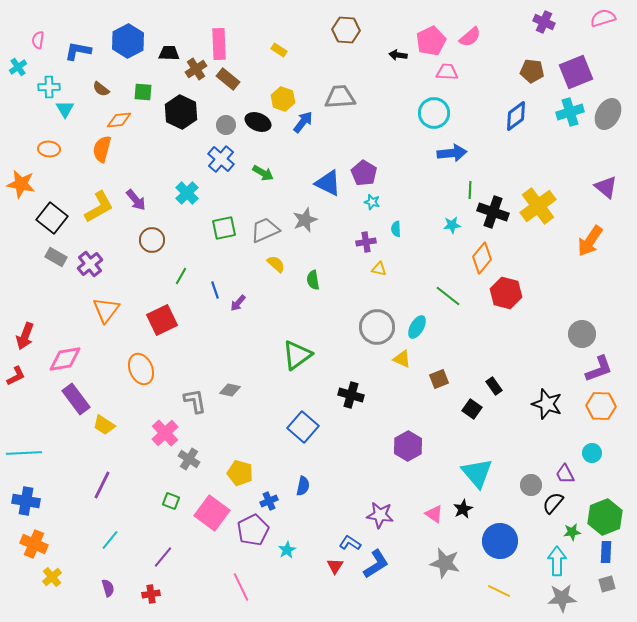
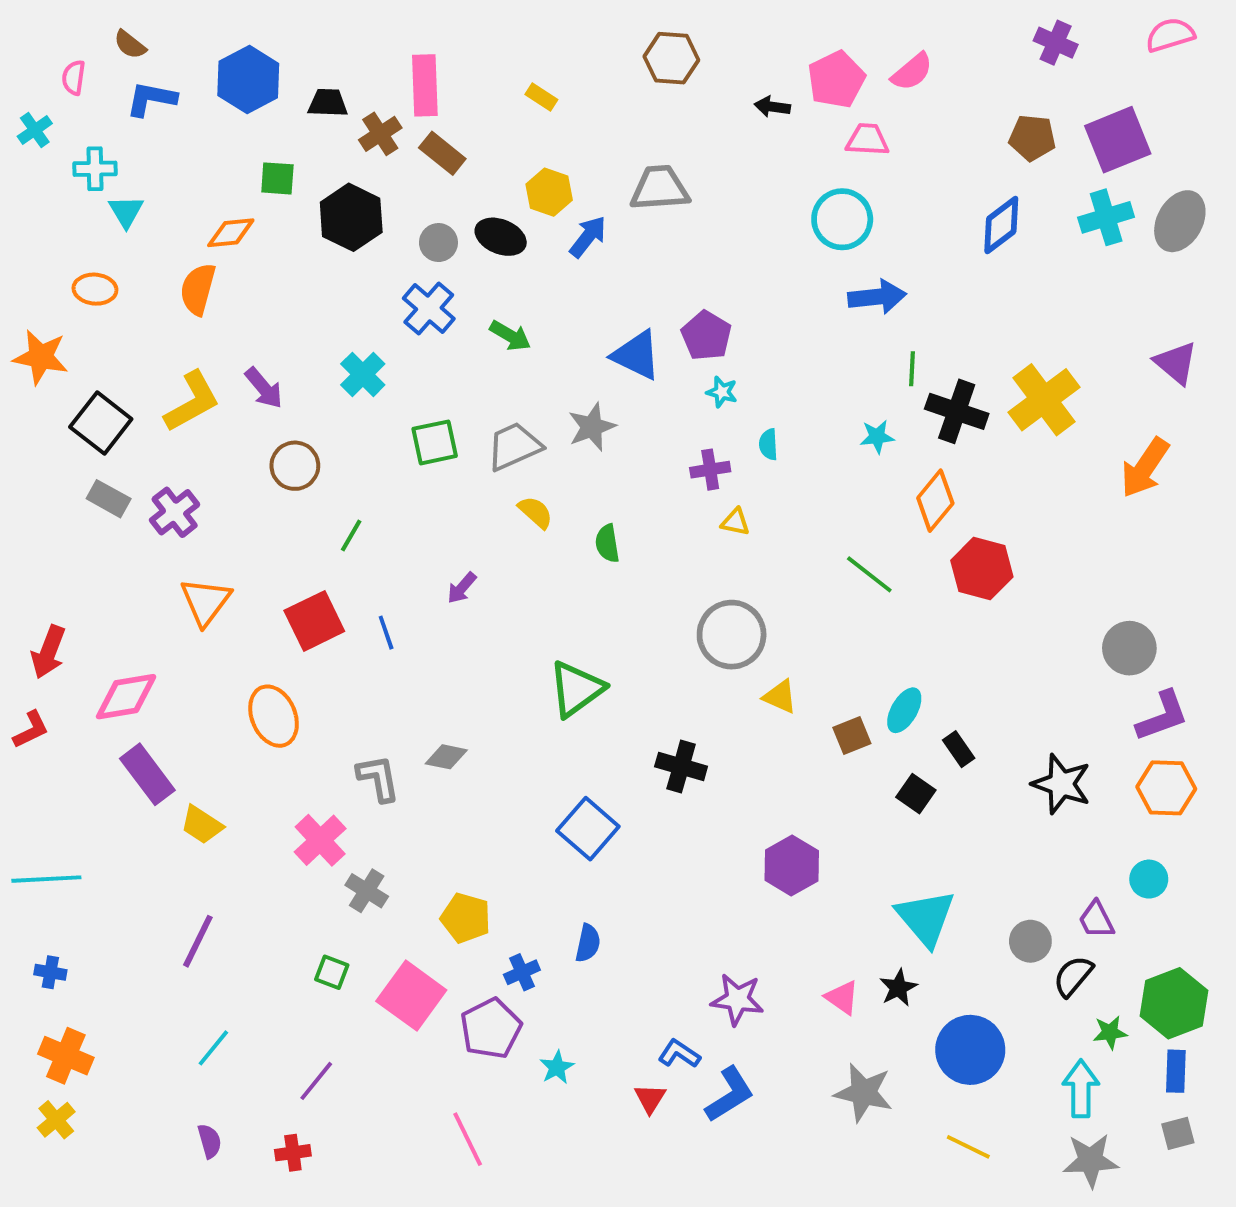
brown semicircle: (101, 89) -> (130, 45), moved
blue line: (215, 290) -> (386, 633), moved
cyan ellipse: (417, 327) -> (904, 710), moved
blue cross: (26, 501) -> (50, 972), size x0.6
yellow cross: (52, 577) -> (56, 1120), moved

